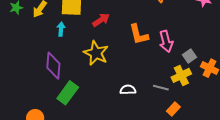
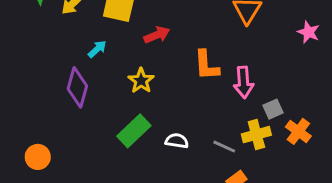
cyan arrow: (61, 29) -> (97, 49), moved, turned 32
yellow star: (96, 53) -> (141, 81), size x0.7
green rectangle: (68, 93) -> (134, 131), moved

